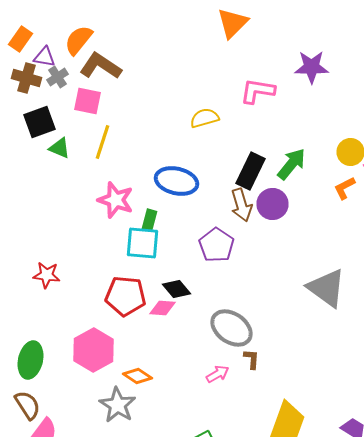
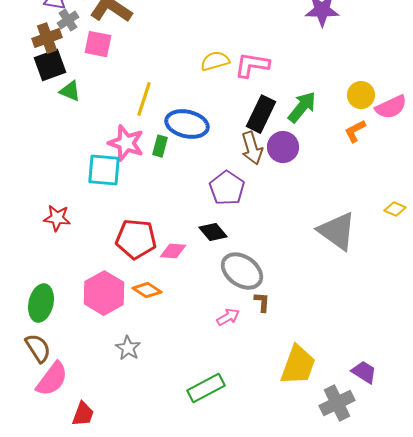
brown cross: (26, 78) -> (47, 38), moved, turned -36
pink L-shape: (258, 91) -> (252, 65), moved
yellow line: (102, 142) -> (144, 99), moved
green rectangle: (150, 220) -> (160, 146), moved
cyan square: (142, 243) -> (104, 170), moved
black diamond: (176, 289) -> (213, 232), moved
orange diamond: (138, 376) -> (147, 290), moved
gray star: (118, 405) -> (128, 348), size x0.7

